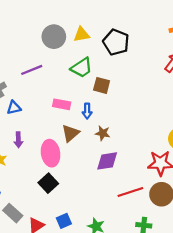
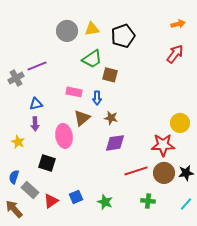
black pentagon: (116, 42) -> (123, 36), turned 30
purple line: (32, 70) -> (37, 66), moved
blue triangle: (14, 108) -> (36, 104), moved
black square: (48, 183) -> (47, 163), moved, turned -30

